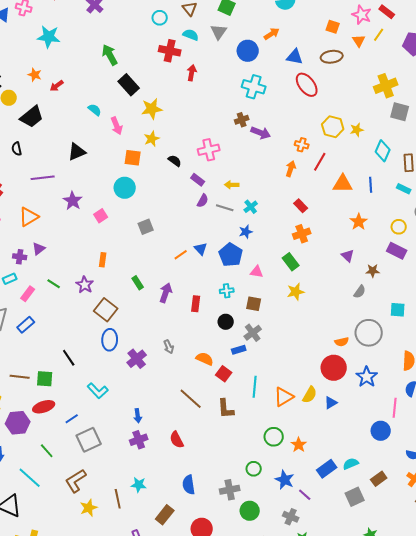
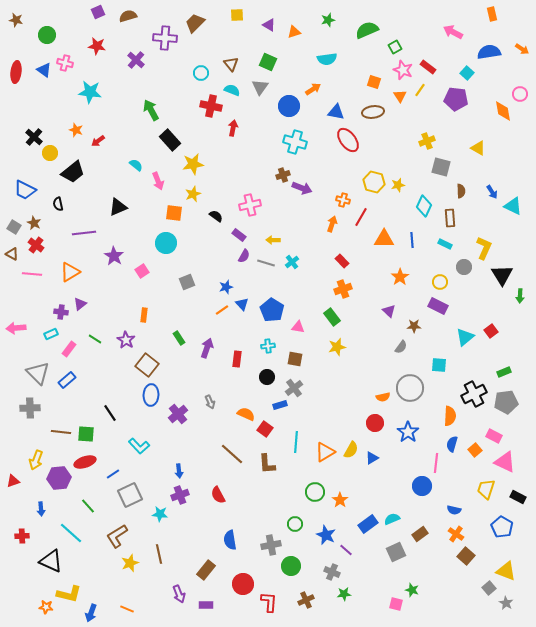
yellow cross: (386, 86) -> (427, 141), size x0.7
blue star: (246, 232) -> (226, 287), moved
red circle: (334, 368) -> (375, 423), size x0.7
cyan star: (139, 485) -> (160, 514), moved

